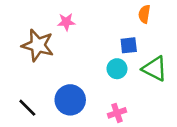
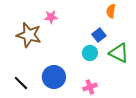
blue square: (129, 45) -> (99, 35), turned -32

